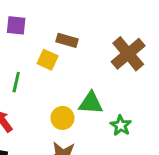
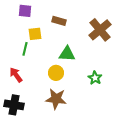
yellow square: (48, 60) -> (35, 34), moved, turned -32
green triangle: (91, 103) -> (67, 54), moved

